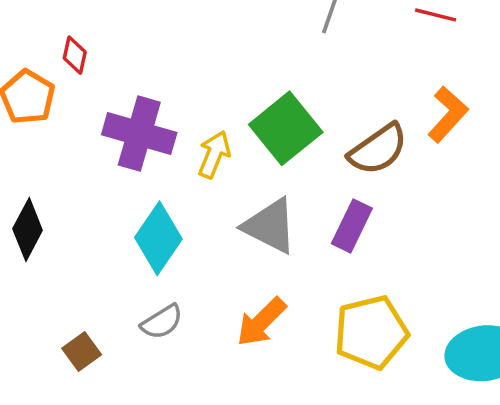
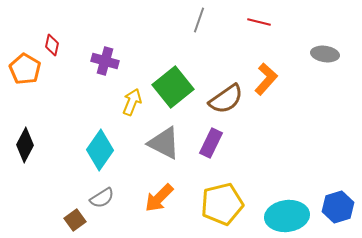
purple cross: (139, 134) -> (105, 61), moved, size x0.7
brown square: (82, 352) -> (75, 220), moved

